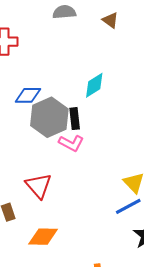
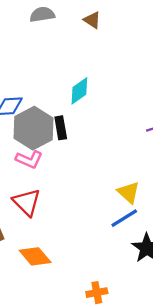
pink L-shape: (71, 143) -> (29, 159), moved
orange diamond: (43, 237) -> (35, 256), turned 52

